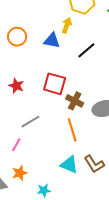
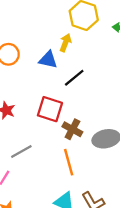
black line: (86, 50) -> (74, 78), moved

